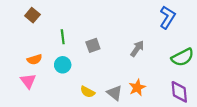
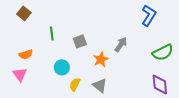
cyan circle: (63, 65) -> (62, 67), moved
orange star: (137, 88) -> (101, 59), moved
yellow semicircle: (88, 92) -> (75, 84), turned 88

